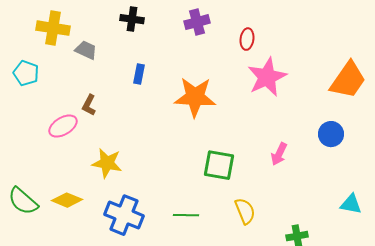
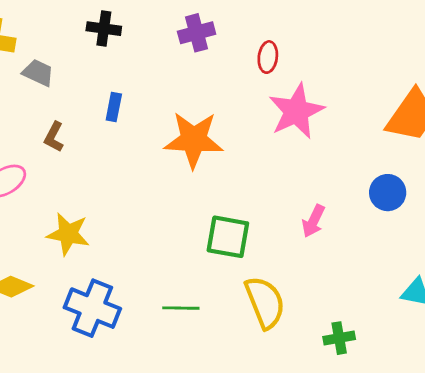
brown L-shape: (89, 105) -> (54, 137), moved
yellow semicircle: (245, 211) -> (265, 302), size x1.4

